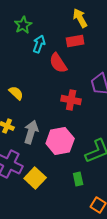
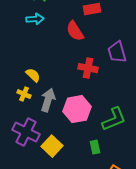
cyan arrow: (39, 44) -> (35, 19), moved, turned 66
yellow semicircle: (16, 93) -> (33, 75), moved

